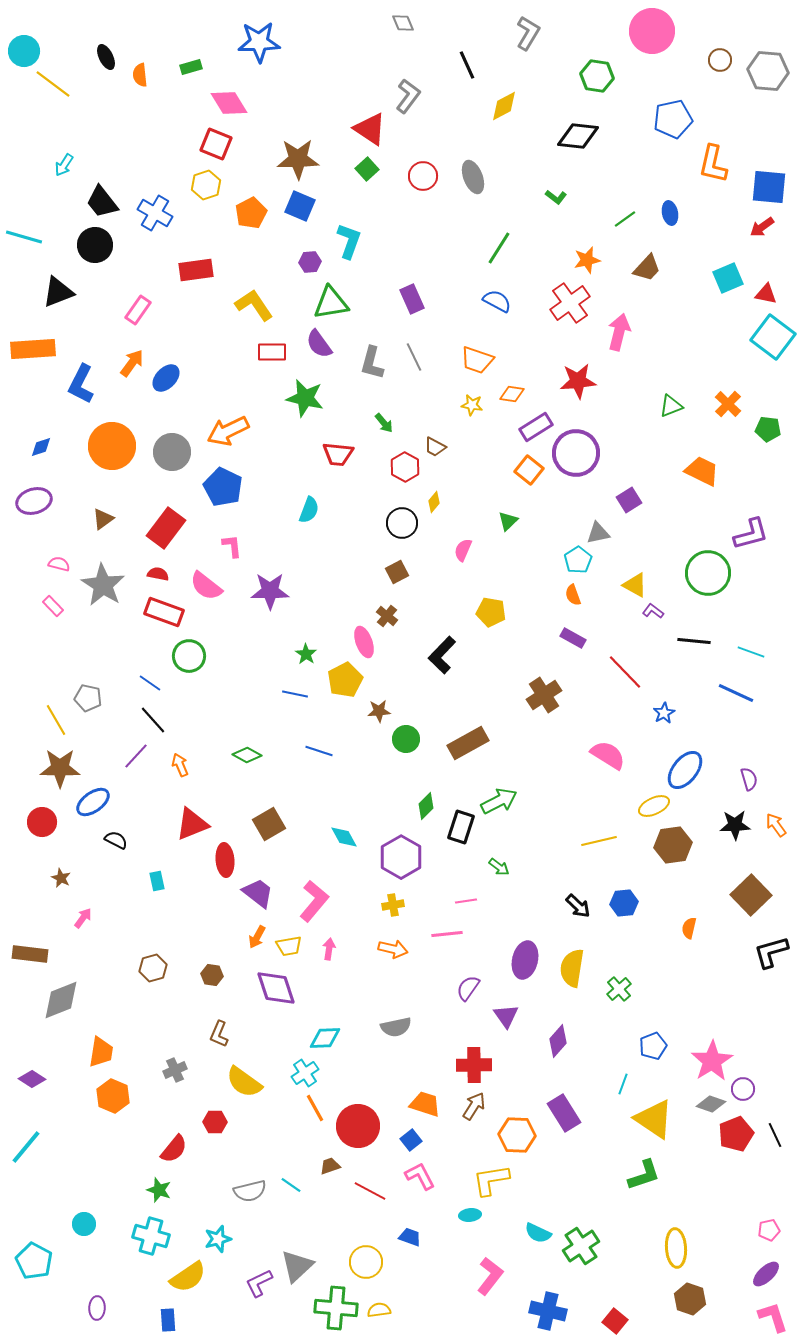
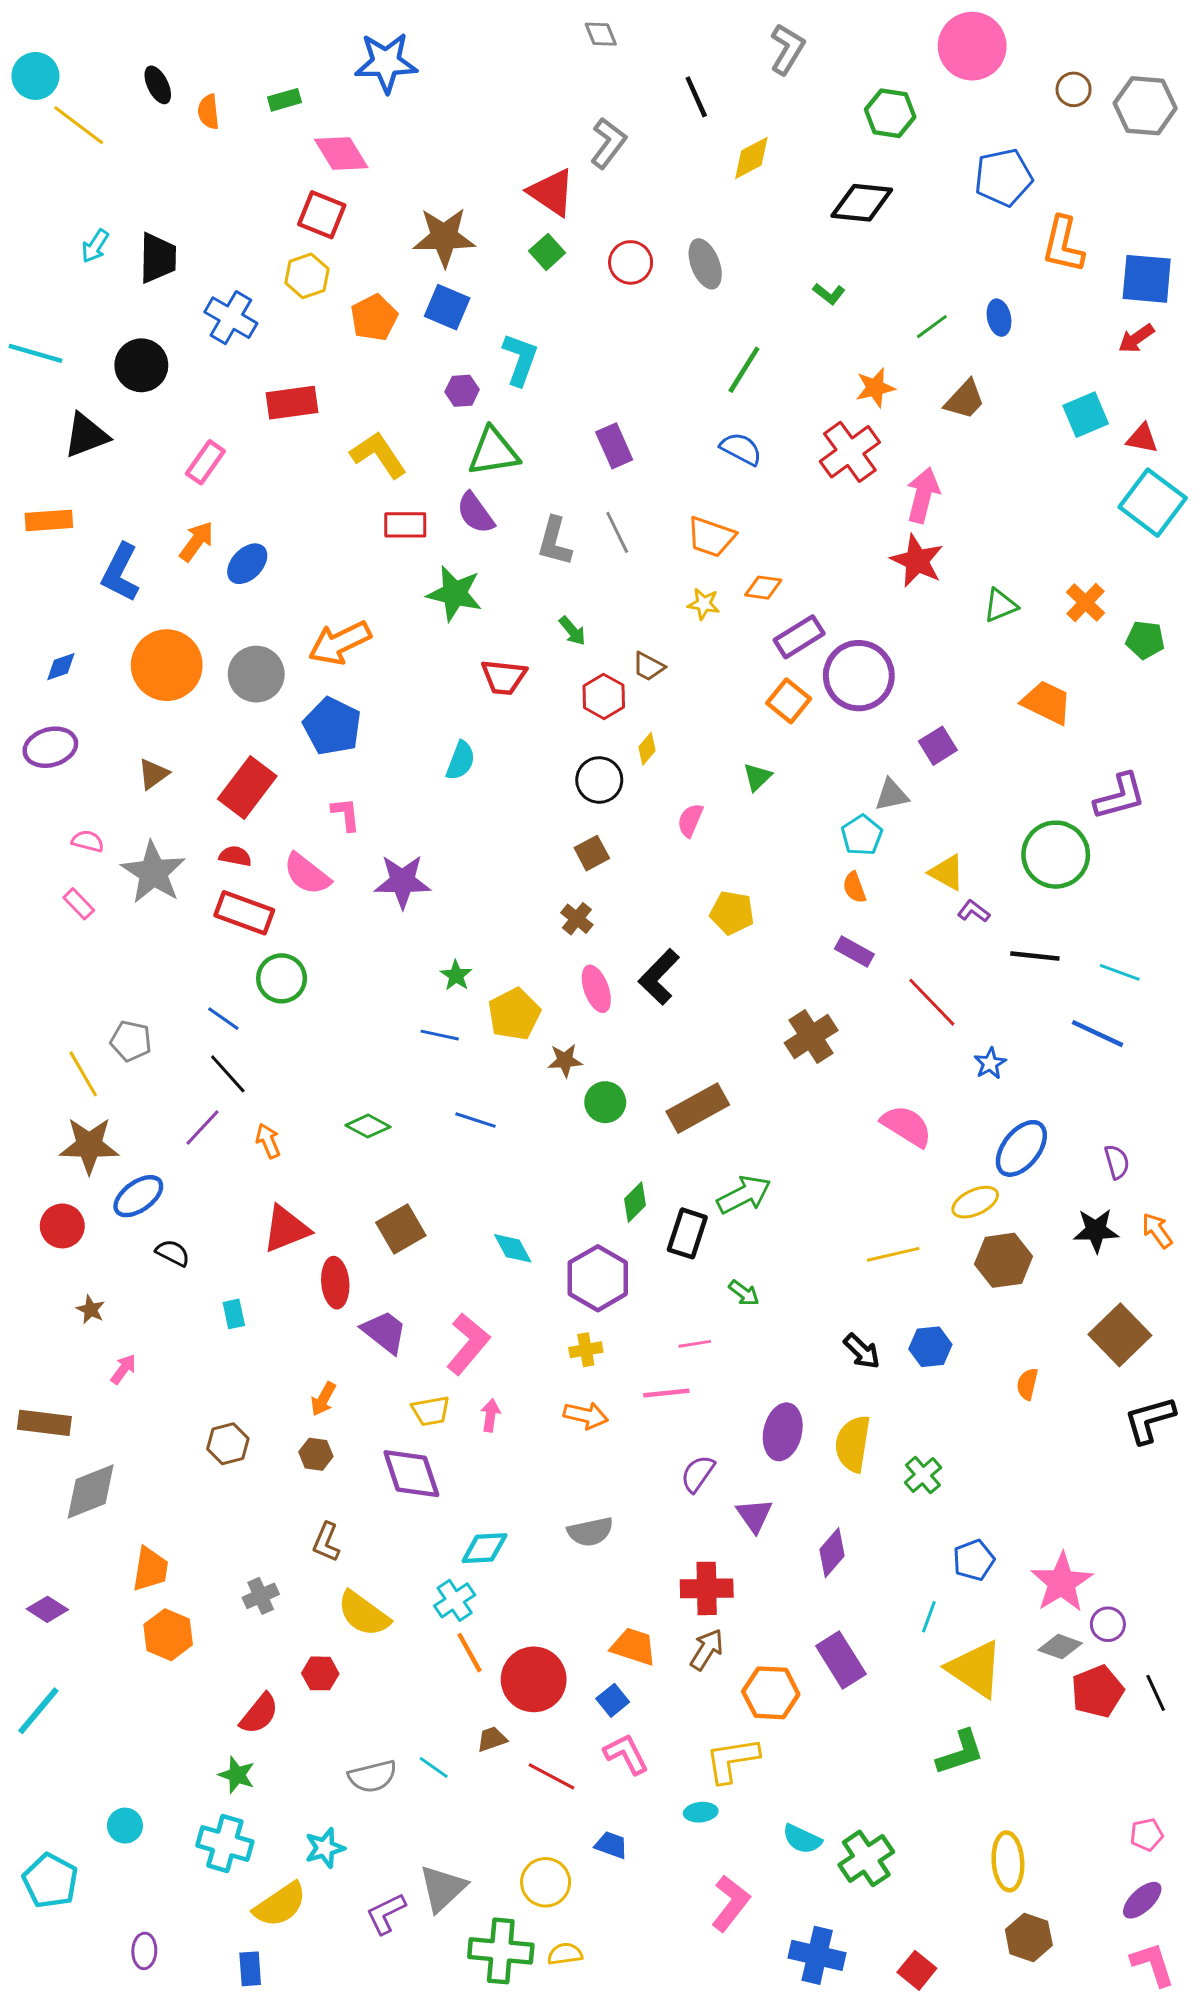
black trapezoid: (102, 202) -> (158, 258), moved, turned -141
orange rectangle: (33, 349) -> (49, 520), size x0.7
red star: (578, 381) -> (917, 561), moved, turned 30
pink ellipse: (364, 642) -> (596, 989), moved
orange arrow: (257, 937) -> (323, 1399), moved

